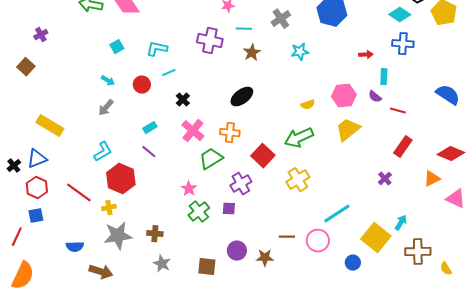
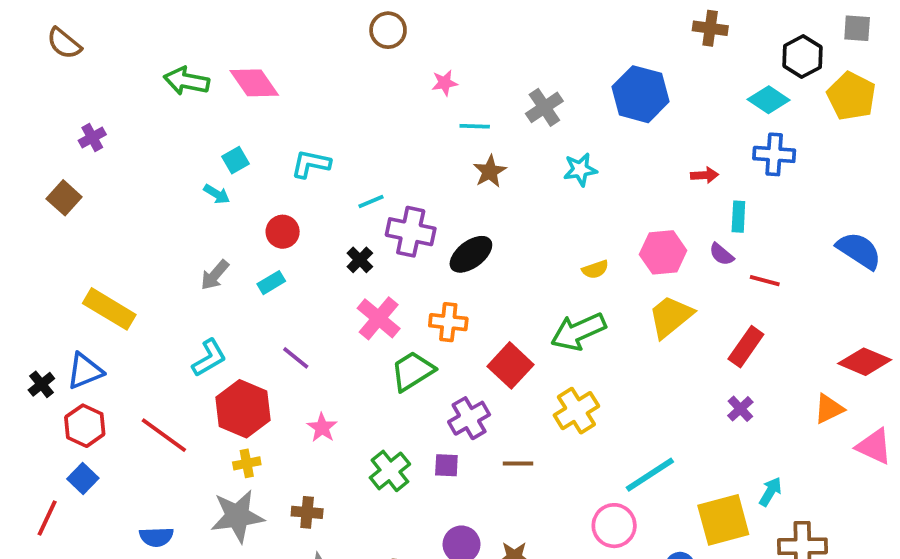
purple cross: (210, 41) -> (411, 232), moved
cyan line: (169, 73) -> (371, 202), moved
cyan arrow: (108, 81) -> (217, 194), moved
cyan rectangle: (150, 128) -> (271, 283), moved
red rectangle: (403, 147) -> (746, 347), moved
pink star: (189, 189) -> (322, 428), moved
yellow cross: (109, 208) -> (247, 463), moved
blue square: (36, 216) -> (83, 478), turned -35
brown line: (287, 237) -> (518, 463), moved
yellow square: (376, 238) -> (723, 520), turned 36

